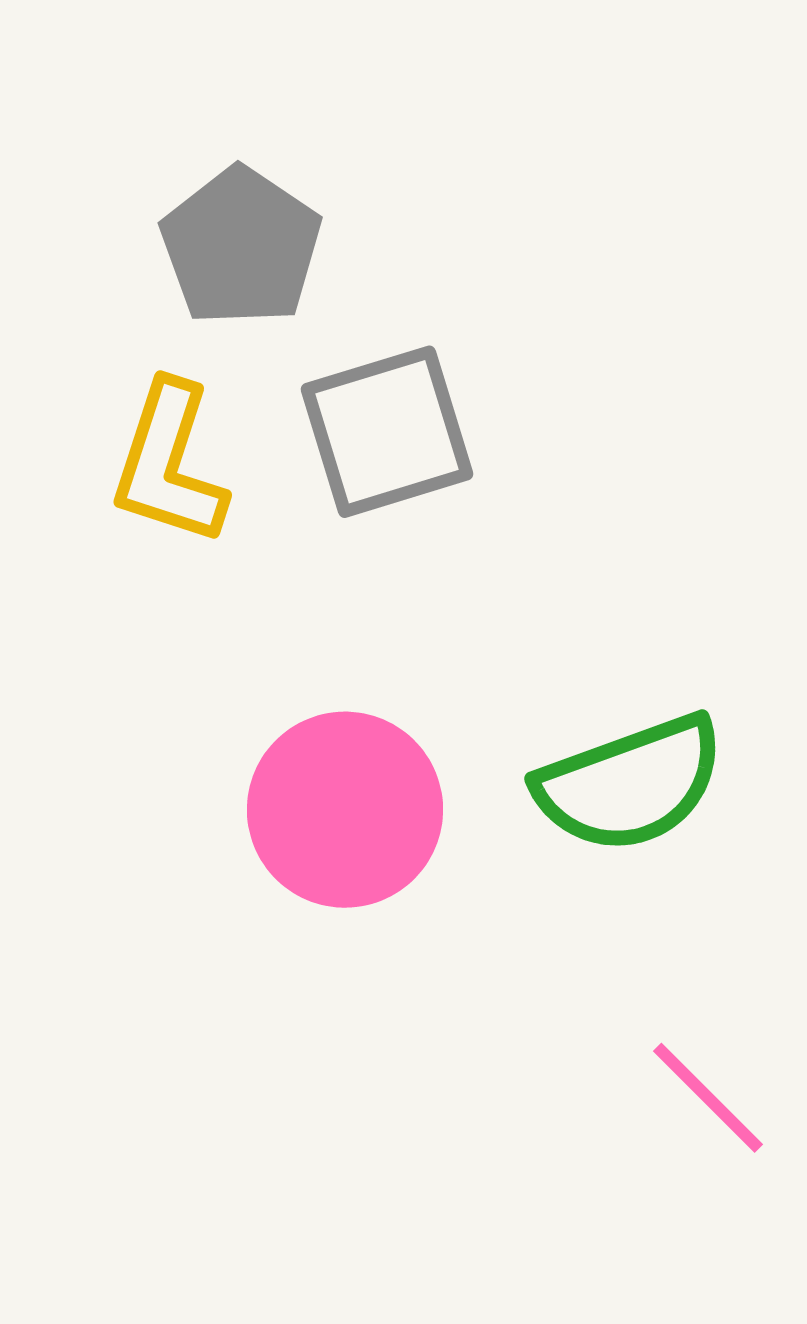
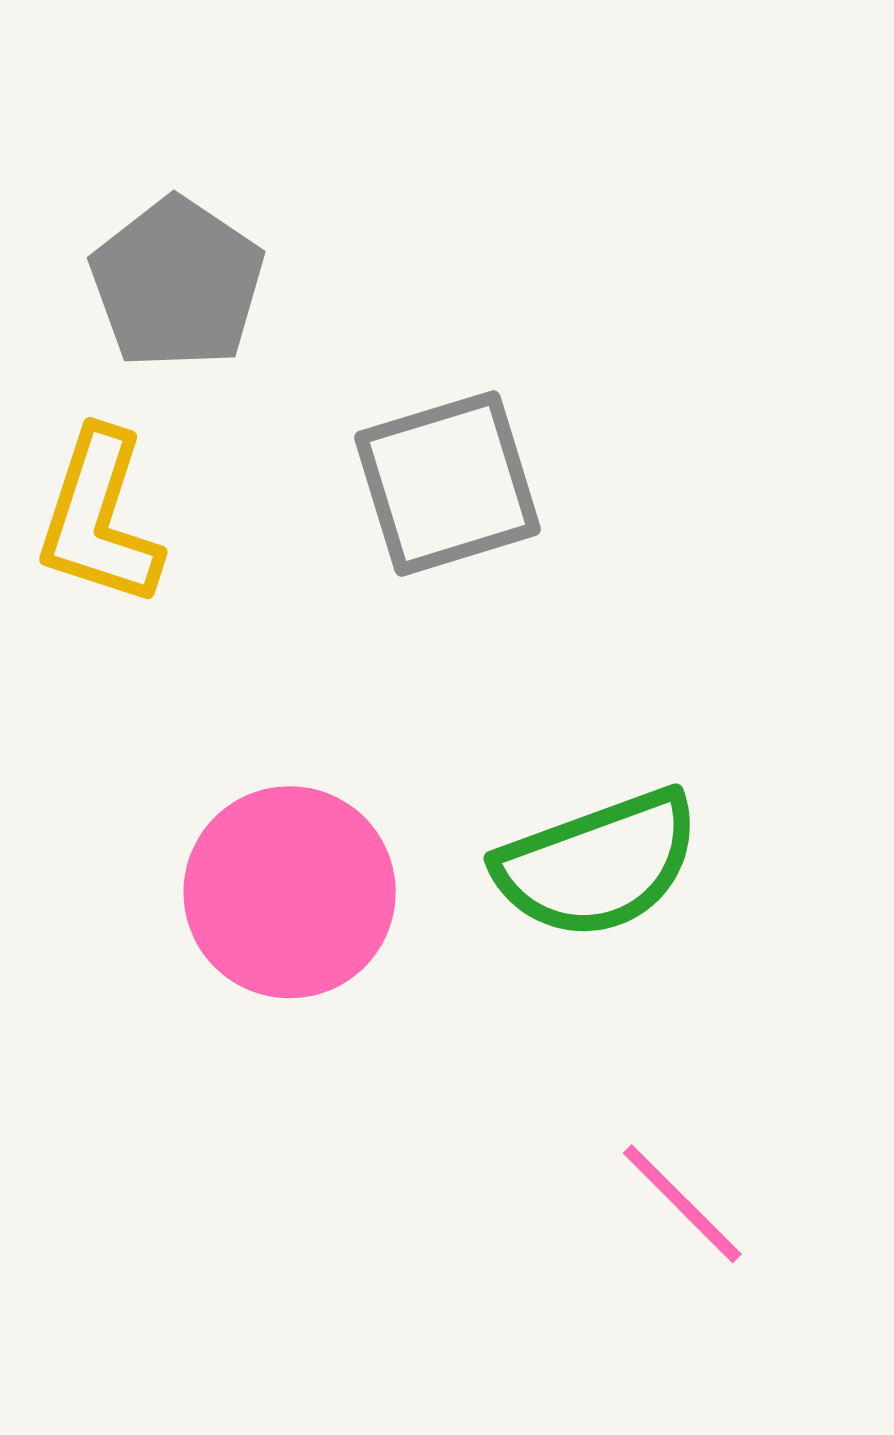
gray square: (387, 432) -> (447, 483), moved

